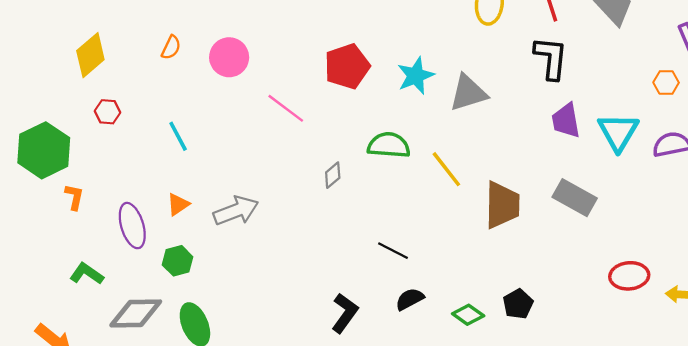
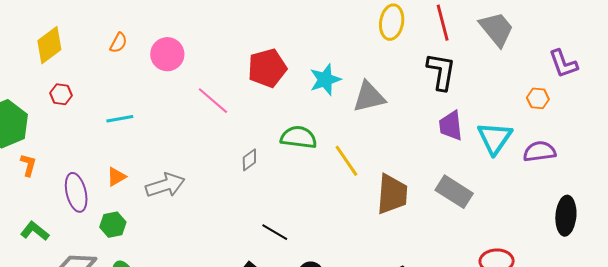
cyan line: (178, 136) -> (120, 119), turned -76
black line: (393, 251) -> (275, 232), moved

